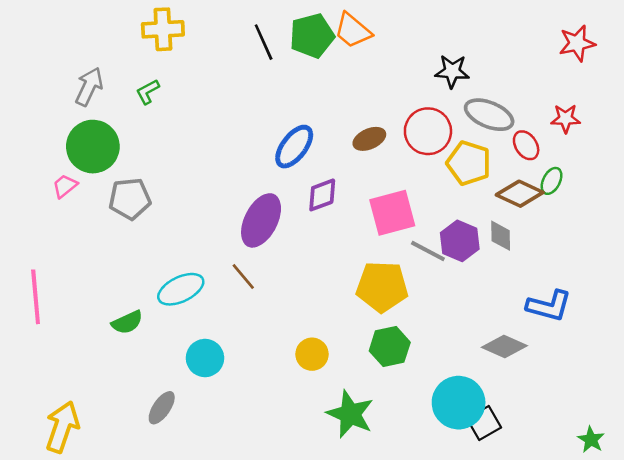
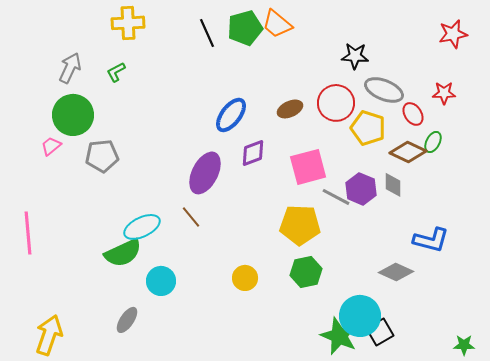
green semicircle: (127, 322) -> (123, 253), moved, size x1.5
green star: (350, 414) -> (339, 336), moved
green star: (591, 440) -> (464, 345), turned -30

